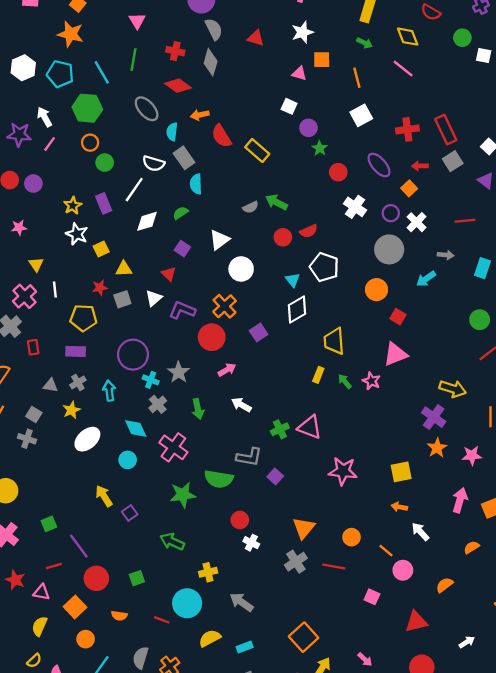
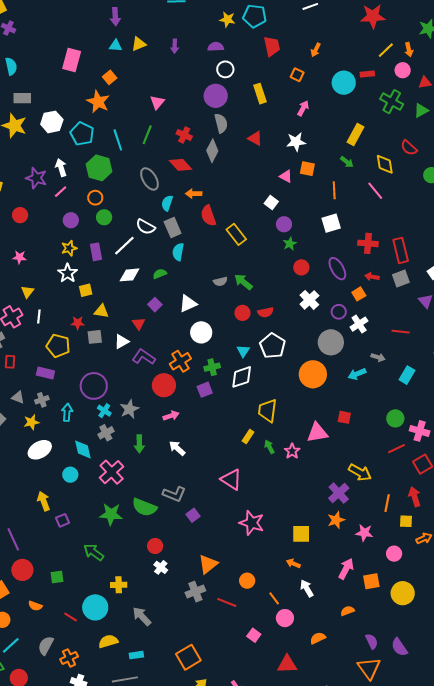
purple circle: (33, 184) -> (71, 220), moved
orange circle: (377, 290) -> (313, 374), size x1.4
red square: (398, 317) -> (344, 417), moved, turned -32
green cross: (280, 429) -> (212, 367), moved

